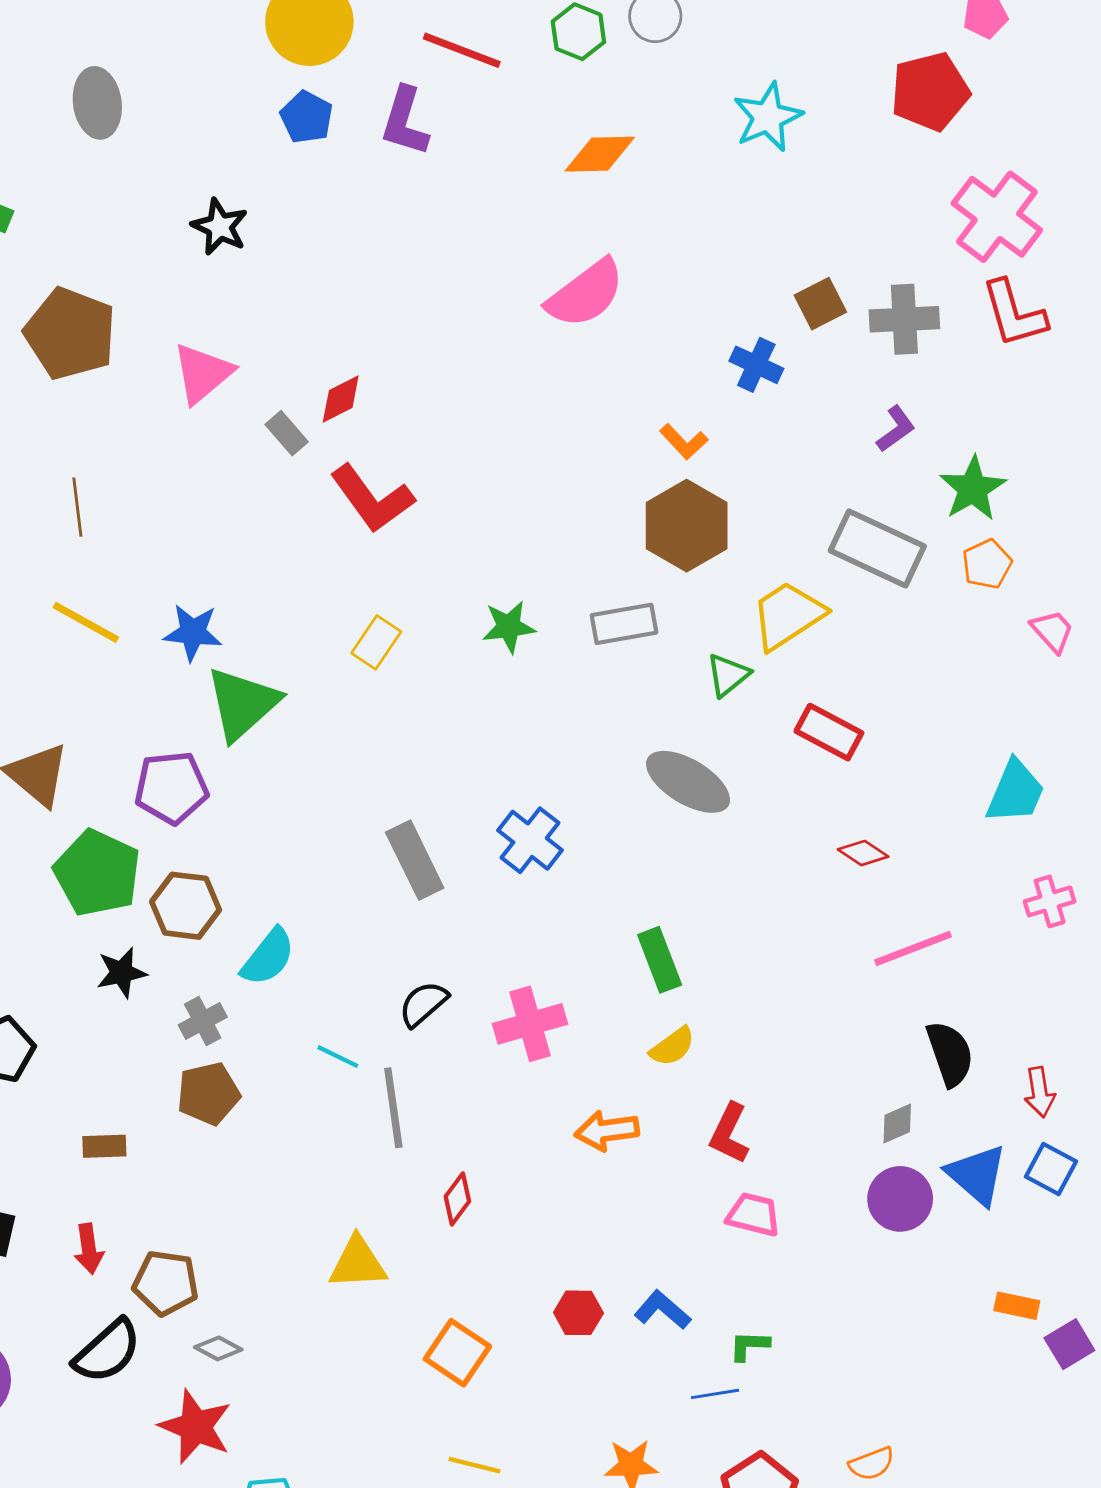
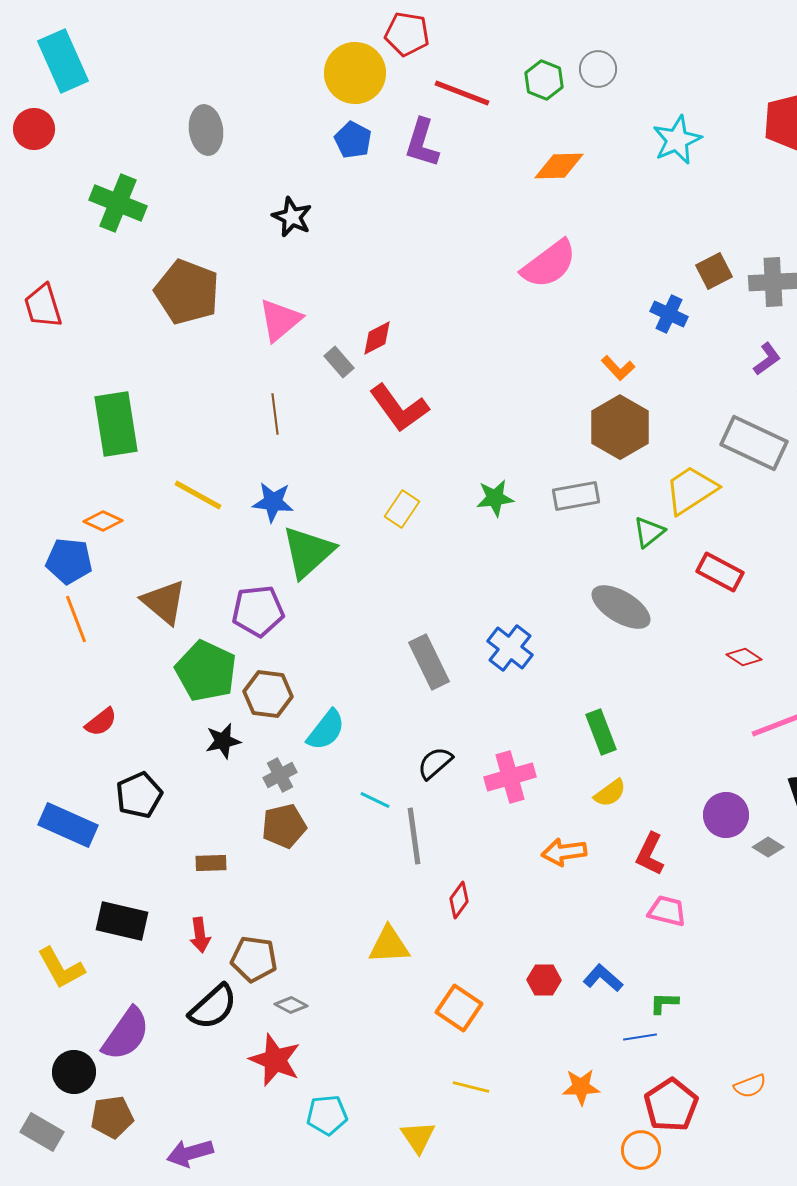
brown line: (77, 507) -> (275, 414), moved
gray diamond: (897, 1123) -> (768, 847), turned 56
purple circle: (900, 1199) -> (726, 815), moved

